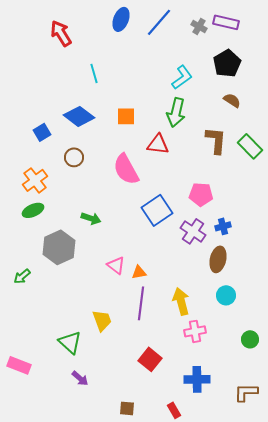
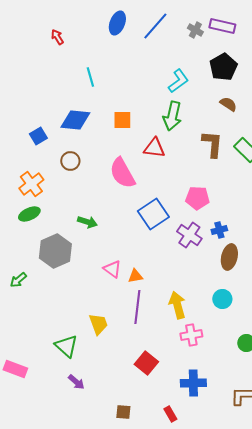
red arrow: (61, 33) -> (57, 37), size x0.6
blue diamond: (79, 116) -> (75, 120), turned -32
brown ellipse: (218, 259) -> (229, 257), moved

